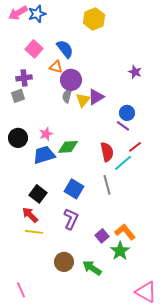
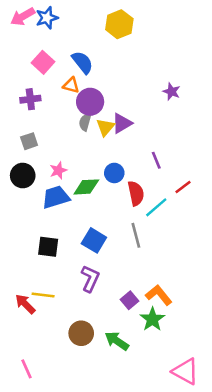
gray square: (18, 96) -> (29, 141), moved
blue circle: (127, 113) -> (114, 173), moved
purple line: (123, 126) -> (156, 160), turned 32
red line: (135, 147) -> (183, 187), moved
black square: (38, 194) -> (48, 247), turned -30
red arrow: (30, 215) -> (25, 304), moved

